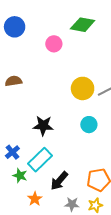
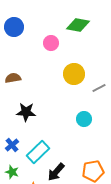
yellow circle: (83, 88) -> (74, 74), moved
black star: (43, 126) -> (26, 112), moved
green star: (20, 176) -> (12, 172), moved

